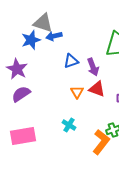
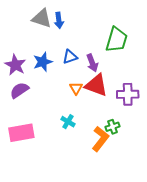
blue arrow: (54, 36) -> (59, 20), moved, turned -84
blue star: (31, 40) -> (43, 62), moved
red triangle: (97, 89) -> (96, 85), size x1.4

